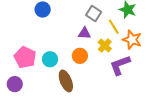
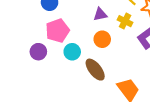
pink pentagon: (25, 57) -> (58, 31), moved, turned -30
purple circle: (15, 84) -> (38, 52), moved

